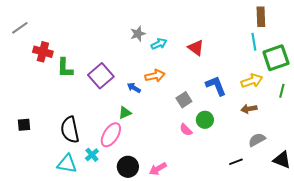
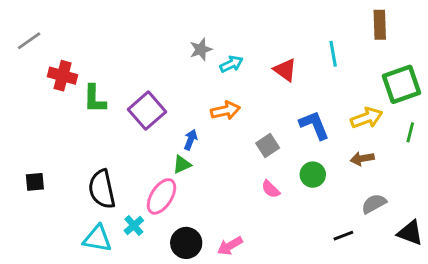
cyan line: (254, 42) -> (333, 54), moved
blue arrow: (134, 88) -> (191, 140), moved, turned 80
green circle: (205, 120) -> (313, 175), moved

